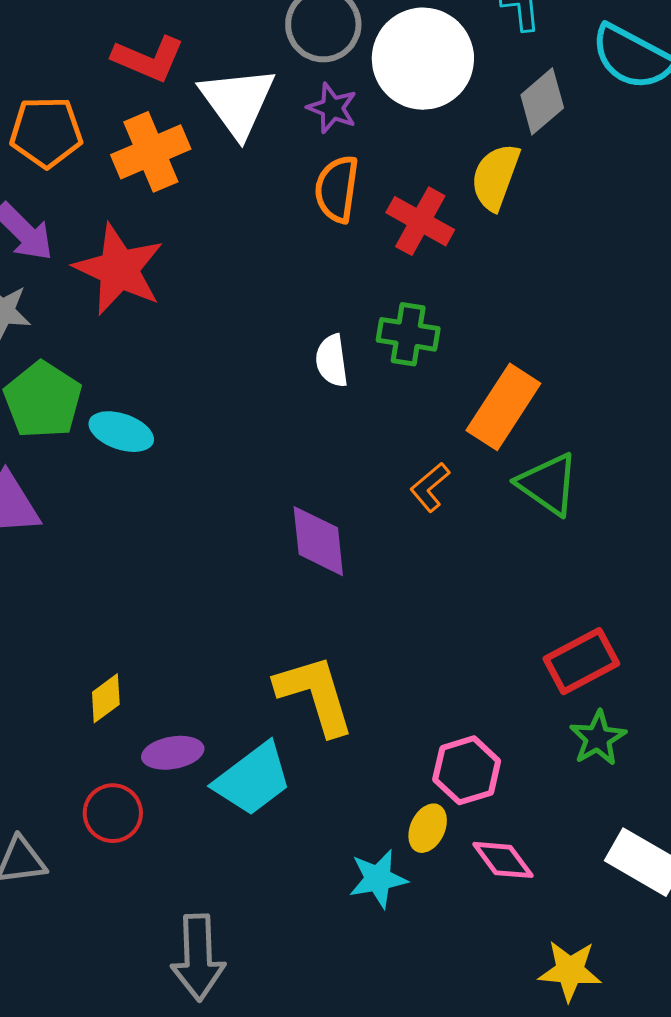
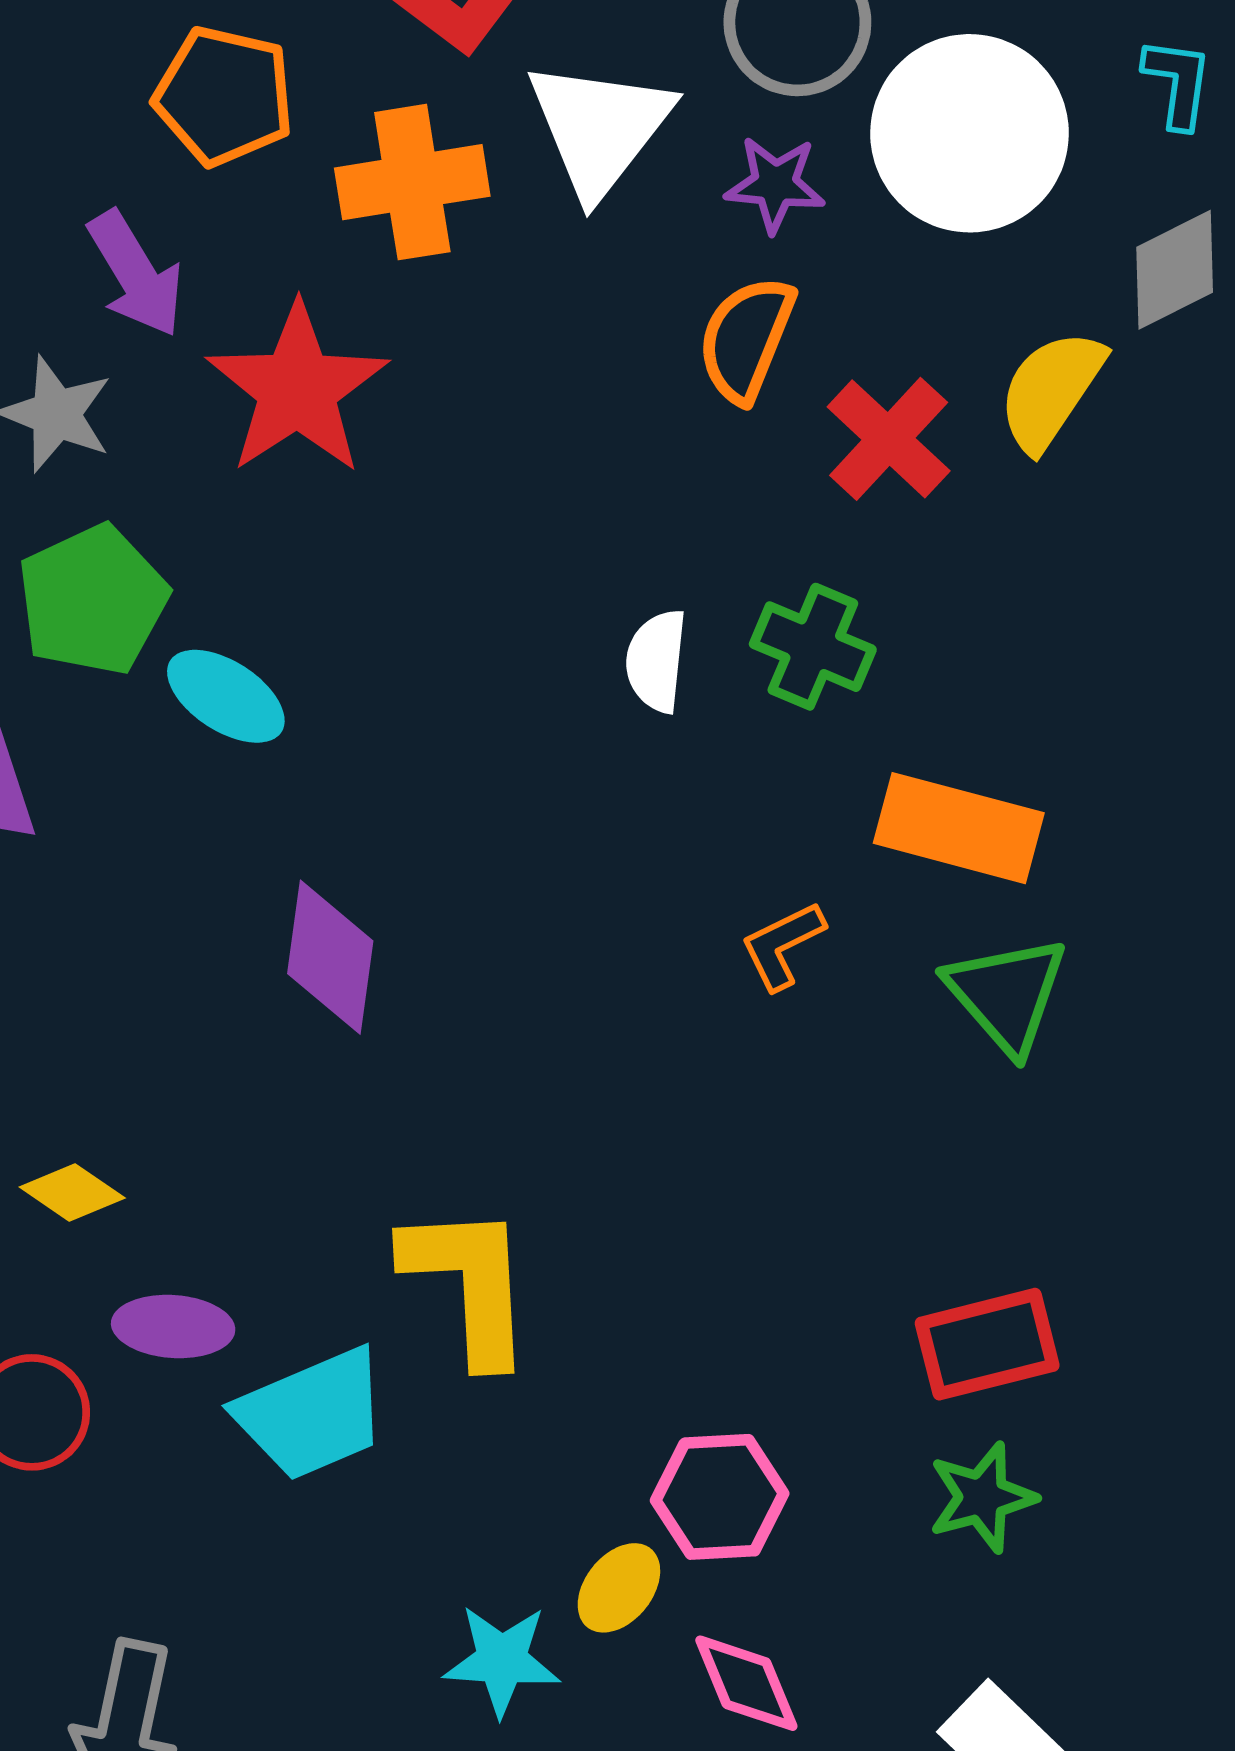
purple star: (332, 108) -> (775, 184), turned -30
orange rectangle: (503, 407) -> (959, 828), turned 58
purple diamond: (318, 541) -> (330, 957), moved
yellow diamond: (106, 698) -> (72, 1192), turned 57

